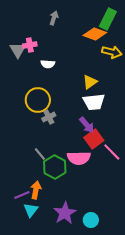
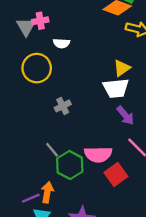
yellow triangle: (90, 82) -> (122, 68), moved
yellow circle: (38, 100) -> (37, 68), moved
purple arrow: (87, 125) -> (125, 115), moved
red square: (94, 139) -> (116, 175), moved

